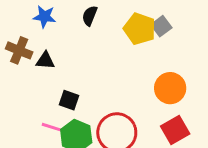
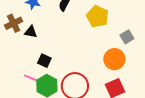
gray square: (161, 26) -> (127, 37), moved
brown cross: (19, 50) -> (14, 23), turned 36

